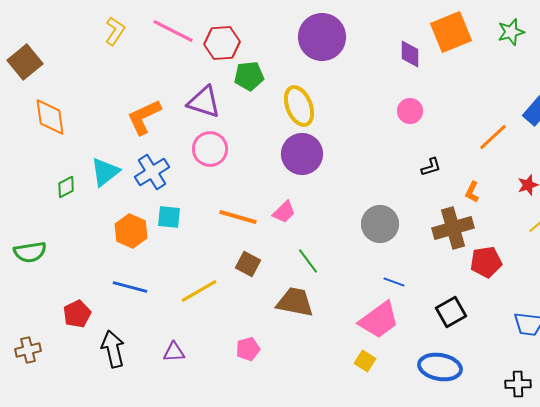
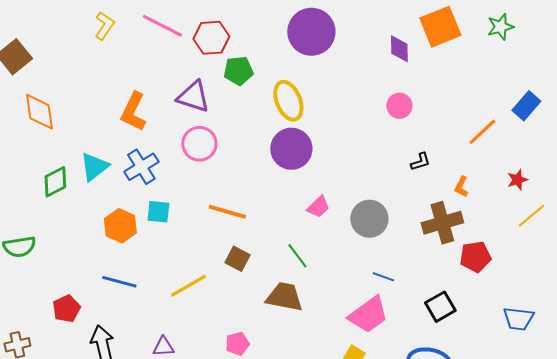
orange L-shape: (144, 117) -> (133, 112), turned -39
green diamond: (66, 187) -> (55, 182), size x1.4
pink trapezoid: (284, 212) -> (318, 207), moved

